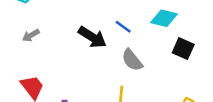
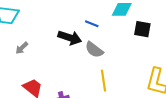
gray semicircle: (132, 60) -> (94, 50), moved

